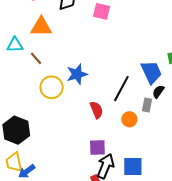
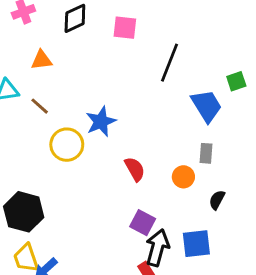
orange triangle: (41, 27) -> (42, 60), size x0.7
black line: (121, 89) -> (170, 63), moved
black semicircle: (158, 92) -> (217, 200), moved
purple square: (97, 147) -> (143, 223), turned 36

